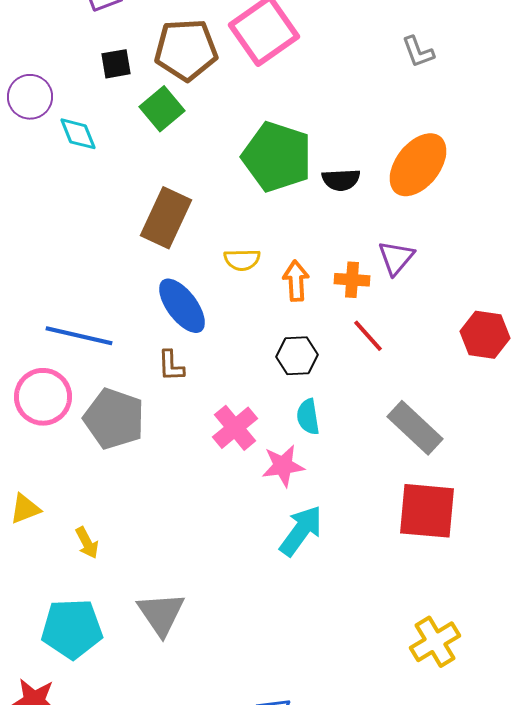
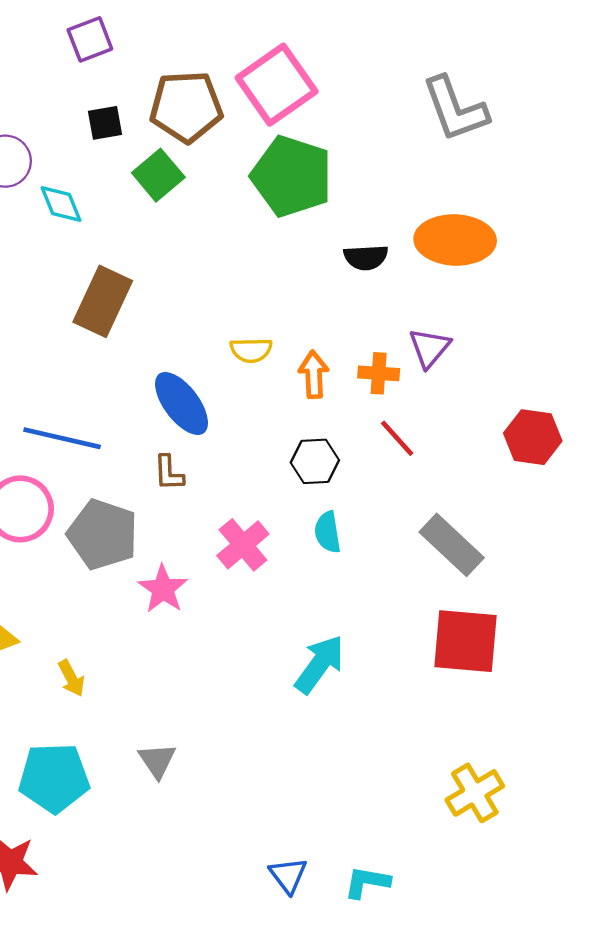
gray L-shape: (418, 52) -> (455, 109), size x1.8
green pentagon: (277, 157) -> (292, 176), moved
orange ellipse: (418, 165) -> (455, 240), turned 54
brown rectangle: (166, 218) -> (103, 301), moved
pink star: (283, 466) -> (163, 589), moved, turned -30
gray triangle: (161, 614) -> (157, 760), size x0.7

